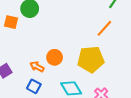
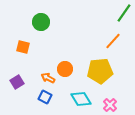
orange square: (11, 22) -> (23, 47), moved

